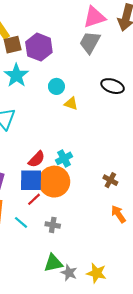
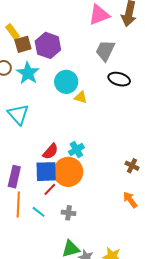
gray trapezoid: (90, 42) -> (105, 51), moved
cyan circle: (56, 86) -> (66, 82), size x1.5
brown cross: (110, 180) -> (132, 166), moved

